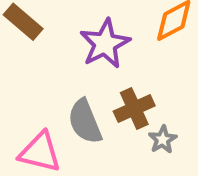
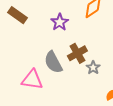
purple star: (105, 44) -> (60, 22), size x0.7

